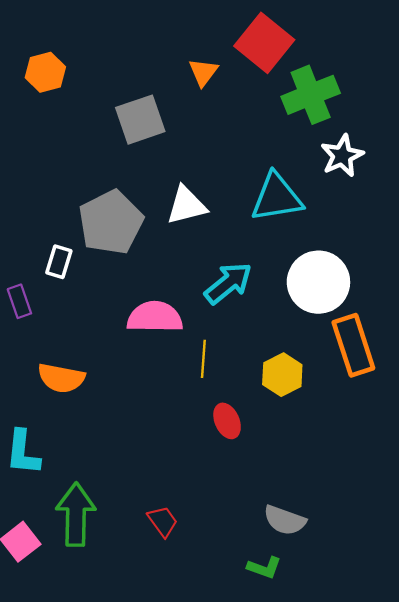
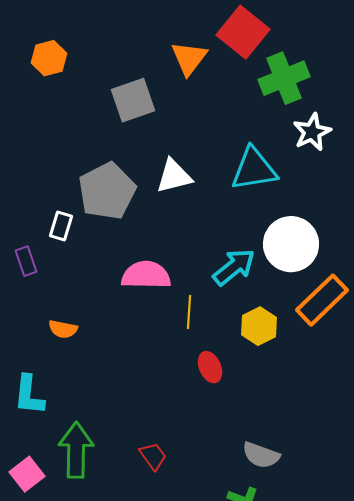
orange triangle: (203, 72) -> (189, 58), size x1.4
cyan arrow: (228, 283) -> (234, 267), moved
orange rectangle: (353, 345) -> (322, 300), turned 64
orange semicircle: (61, 378) -> (63, 329), size x0.7

